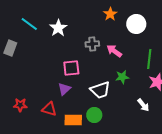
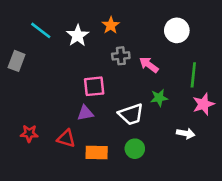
orange star: (110, 14) -> (111, 25), moved
purple triangle: (64, 89) -> (85, 113), turned 32
white arrow: (143, 105) -> (186, 133), turned -40
green circle: (94, 115) -> (135, 149), moved

